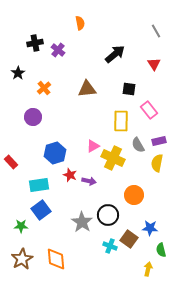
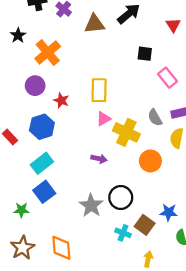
orange cross: (44, 88) -> (48, 53), size x1.6
brown triangle: (87, 89) -> (94, 24), moved
yellow rectangle: (121, 121) -> (99, 90), moved
blue hexagon: (55, 153) -> (42, 127), moved
red star: (70, 175) -> (61, 100), moved
cyan rectangle: (39, 185) -> (42, 163), turned -30
orange circle: (134, 195) -> (150, 161), moved
yellow arrow: (148, 269) -> (148, 259), moved

